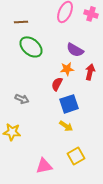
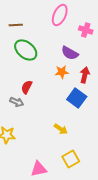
pink cross: (91, 14) -> (86, 30), moved
red semicircle: (57, 84) -> (27, 87), moved
blue square: (69, 104) -> (77, 98), moved, turned -36

